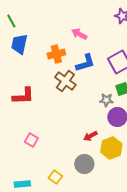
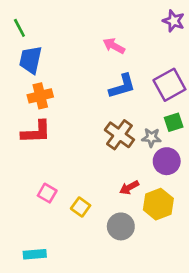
orange cross: (56, 54) -> (40, 96), moved
brown cross: (65, 81) -> (119, 135), moved
yellow square: (55, 177) -> (81, 207), moved

